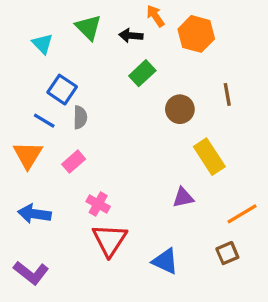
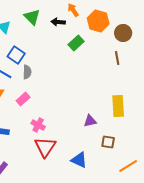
green rectangle: (142, 73) -> (76, 43), moved
brown circle: (180, 109) -> (123, 33), moved
yellow rectangle: (209, 157) -> (118, 106), moved, turned 30
orange line: (242, 214) -> (128, 166), moved
brown square: (227, 253) -> (108, 142), moved, turned 32

